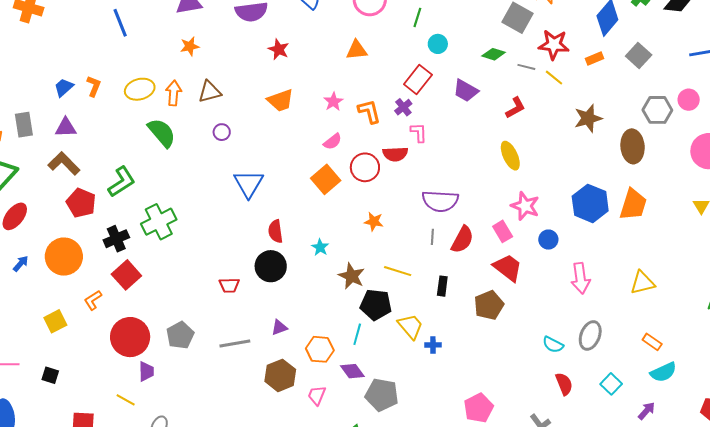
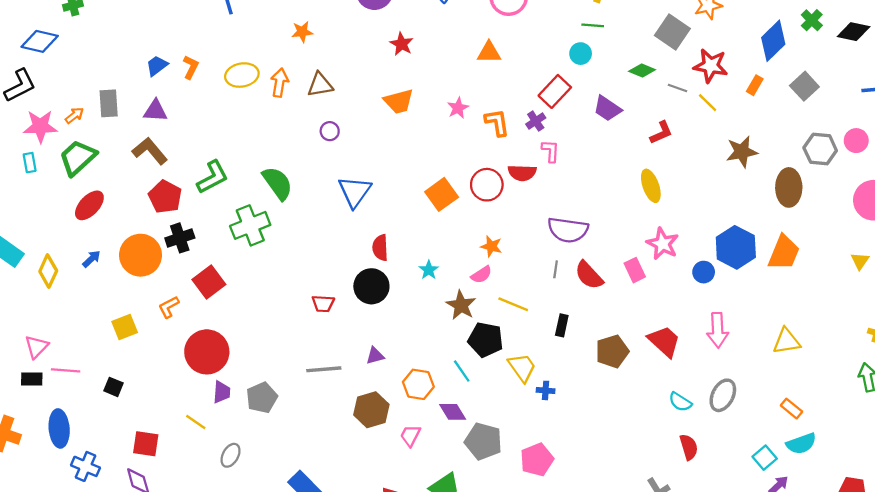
green line: (417, 17) -> (593, 25), moved, turned 72
orange rectangle: (594, 59) -> (755, 85), turned -42
green semicircle: (162, 133) -> (278, 183), moved
pink semicircle: (333, 142) -> (481, 275), moved
black cross: (116, 239) -> (180, 238), moved
red semicircle: (462, 240) -> (589, 275), turned 104
blue circle: (548, 240) -> (704, 272), moved
red trapezoid: (508, 268) -> (664, 341), moved
cyan line: (357, 334) -> (462, 371), turned -55
gray pentagon: (180, 335) -> (262, 398), moved
cyan square: (611, 384) -> (765, 458), moved
pink pentagon: (479, 408) -> (537, 460), moved

